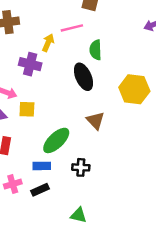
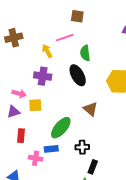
yellow arrow: (48, 43) -> (47, 51), turned -48
purple cross: (30, 64) -> (43, 76), moved
pink cross: (13, 184) -> (36, 158), moved, turned 32
black rectangle: (40, 190) -> (93, 167), moved, turned -40

